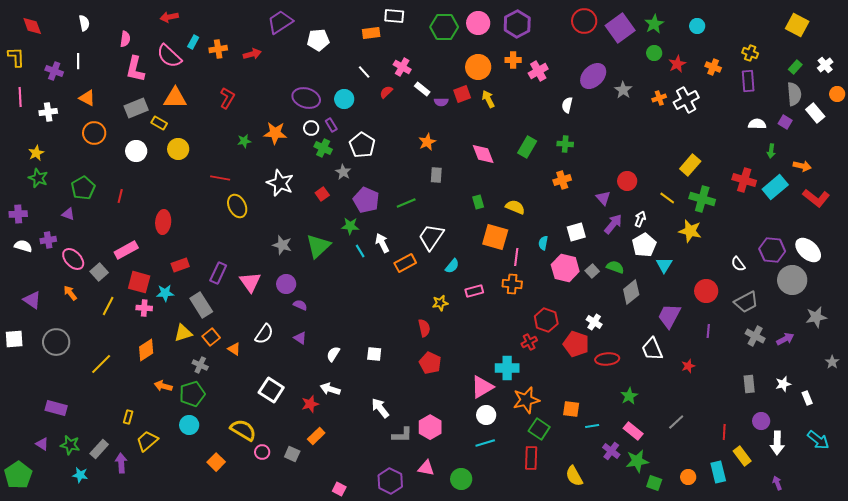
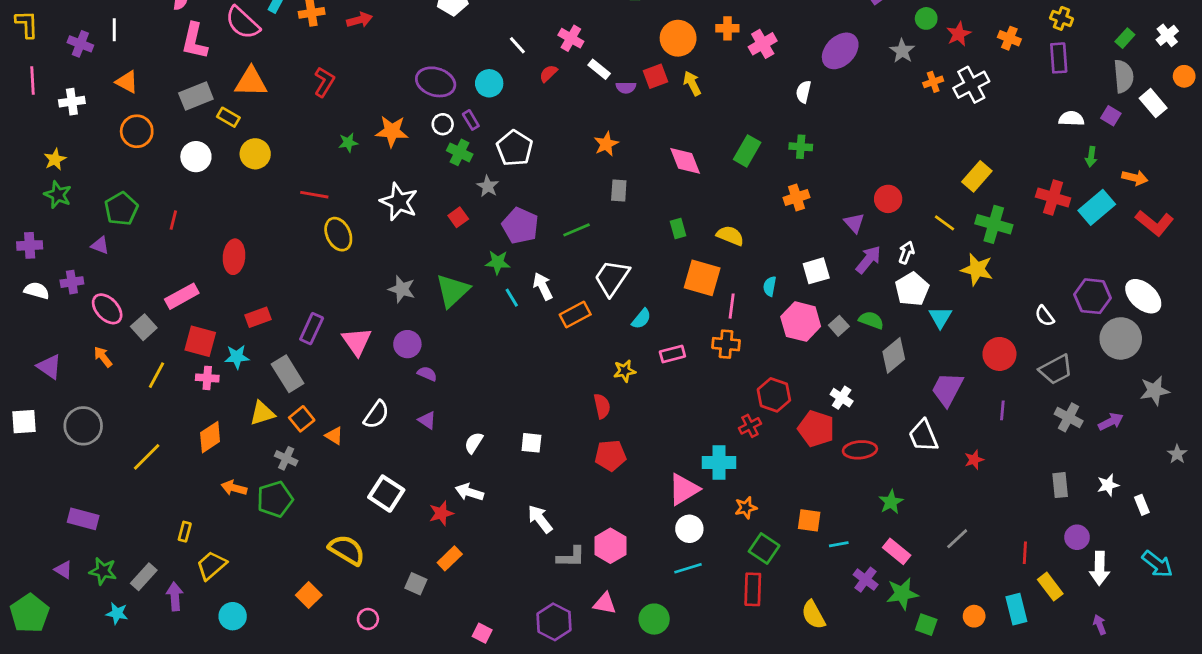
gray star: (623, 90) -> (902, 51), moved
red pentagon: (430, 363) -> (610, 455), turned -30
orange star: (526, 400) -> (746, 508), size x0.6
cyan circle: (189, 425) -> (233, 616), moved
pink circle: (262, 452) -> (368, 619), moved

